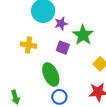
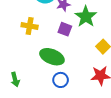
green ellipse: (51, 74) -> (52, 57), turned -45

